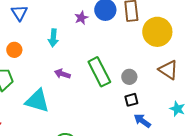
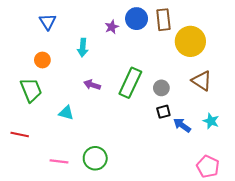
green rectangle: (99, 72) -> (130, 83), turned 52
cyan triangle: (37, 101) -> (66, 113), size x0.6
blue arrow: (142, 121) -> (182, 125), moved

